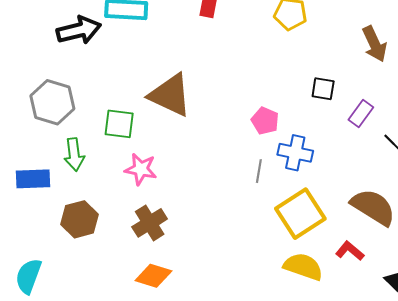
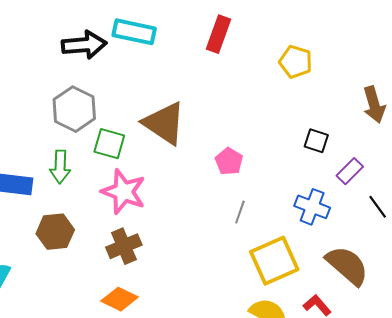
gray hexagon: (52, 102) -> (74, 109), moved
pink pentagon: (265, 121) -> (229, 161), moved
blue cross: (295, 153) -> (312, 207), moved
pink star: (141, 169) -> (124, 192), size x1.4

